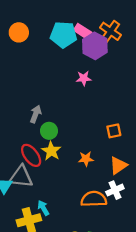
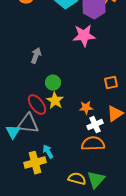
pink star: (84, 78) -> (84, 36), size x1.6
gray arrow: (36, 114) -> (36, 56), moved
white cross: (115, 190) -> (95, 125), moved

